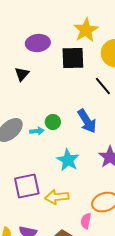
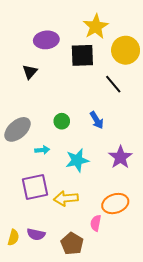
blue arrow: (87, 121) -> (97, 120), size x0.7
cyan arrow: (37, 131) -> (42, 150), moved
cyan star: (68, 160) -> (77, 160), turned 30

